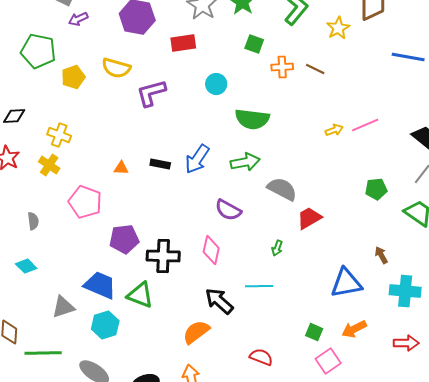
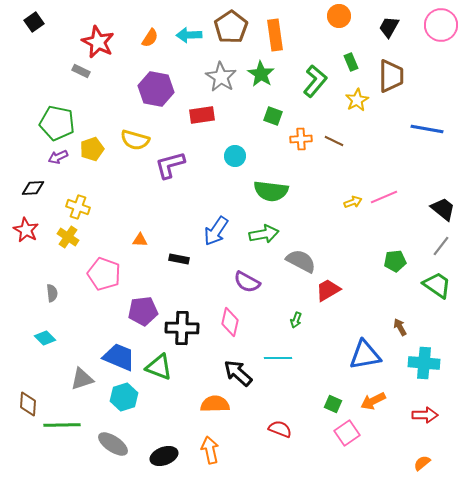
purple arrow: (78, 19) -> (58, 157), moved
black rectangle: (160, 164) -> (179, 259), moved
orange semicircle: (196, 332) -> (215, 404), turned 36

